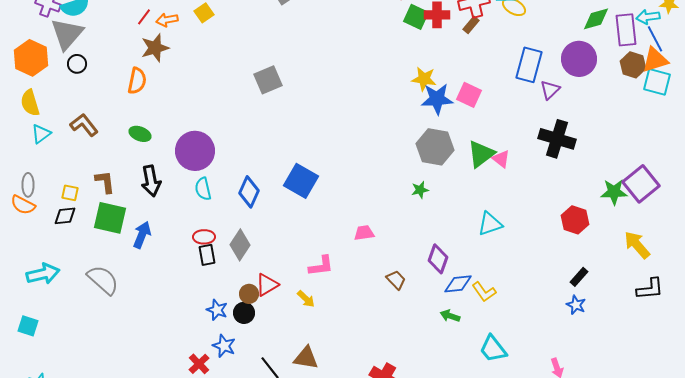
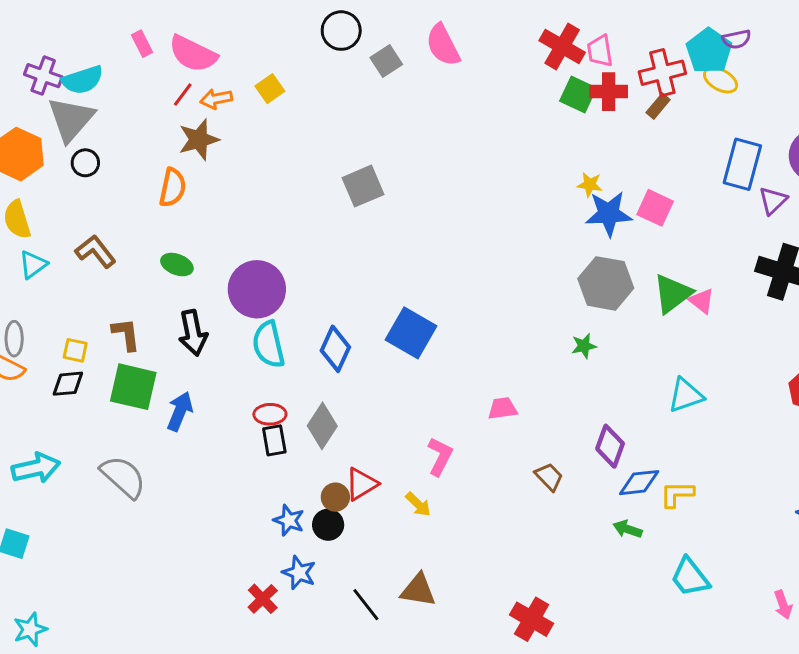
yellow star: (424, 79) -> (590, 185), size x0.7
cyan semicircle: (203, 189) -> (268, 344), size x1.4
pink L-shape: (321, 266) -> (440, 456), turned -56
yellow L-shape: (484, 292) -> (677, 494), turned 125

